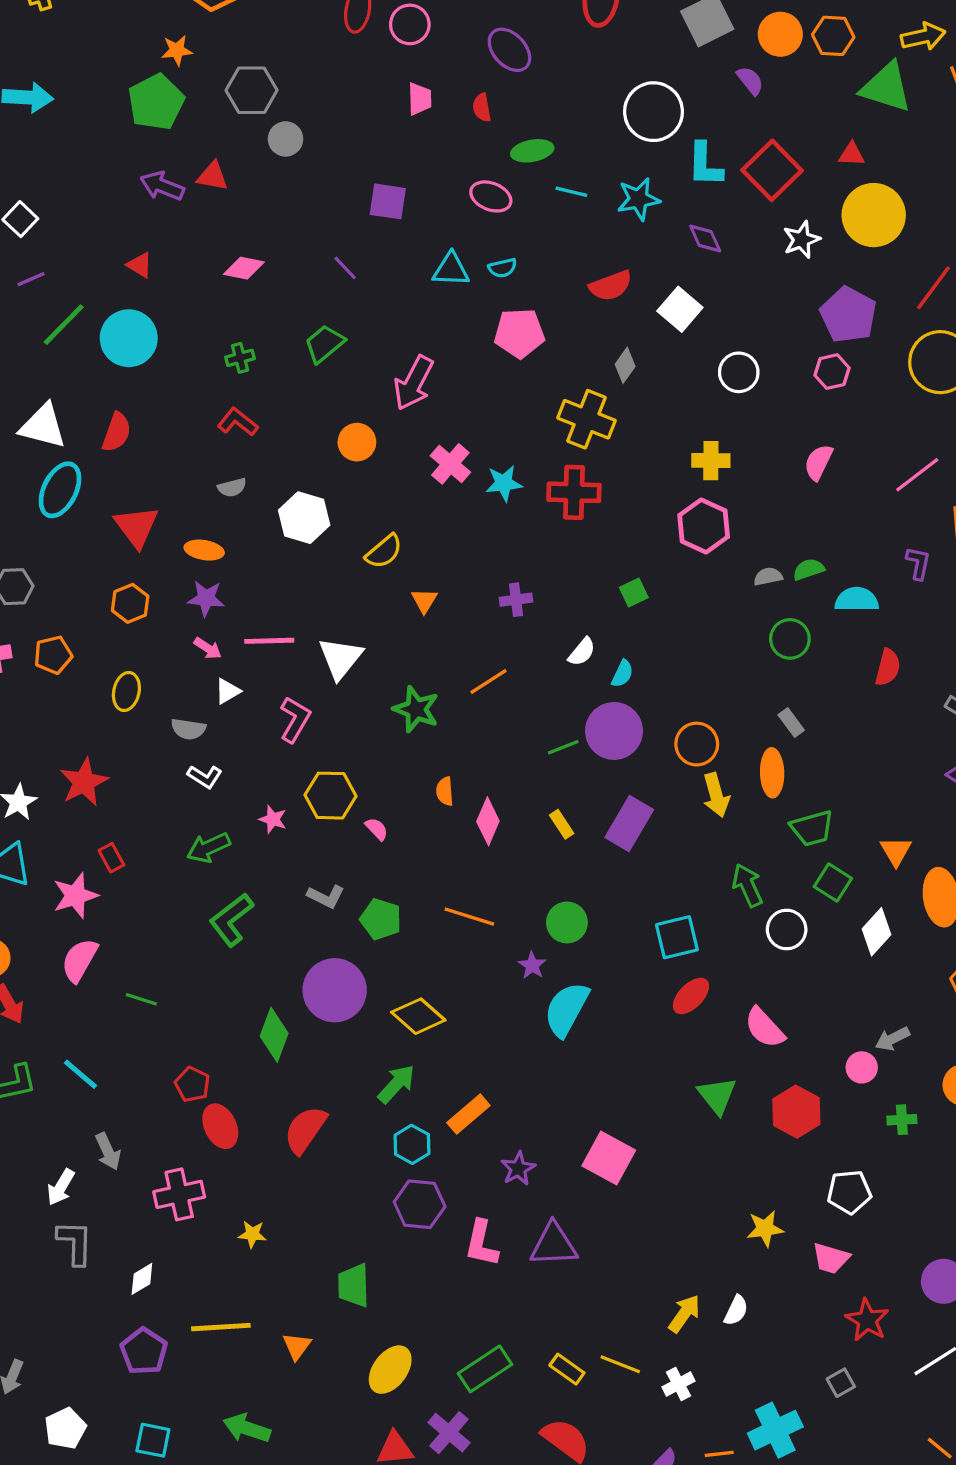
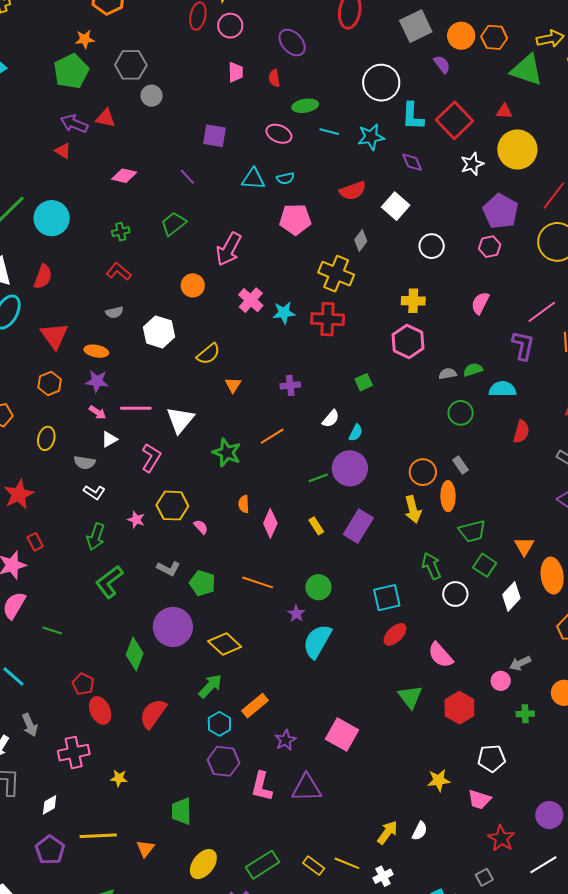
red triangle: (140, 265) -> (63, 151), moved
purple L-shape: (918, 563) -> (523, 346), moved, size x1.4
orange circle: (697, 744) -> (423, 472), moved
green arrow: (208, 848) -> (96, 537), turned -48

